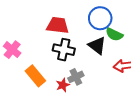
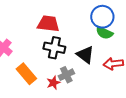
blue circle: (100, 18) -> (102, 17), moved
black triangle: (97, 46) -> (85, 55), moved

